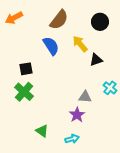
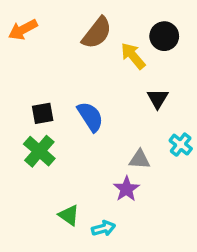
yellow arrow: (80, 44) -> (133, 56), moved
blue semicircle: (51, 46) -> (90, 117), moved
black triangle: (96, 60) -> (158, 99), turned -40
cyan arrow: (72, 139) -> (103, 228), moved

